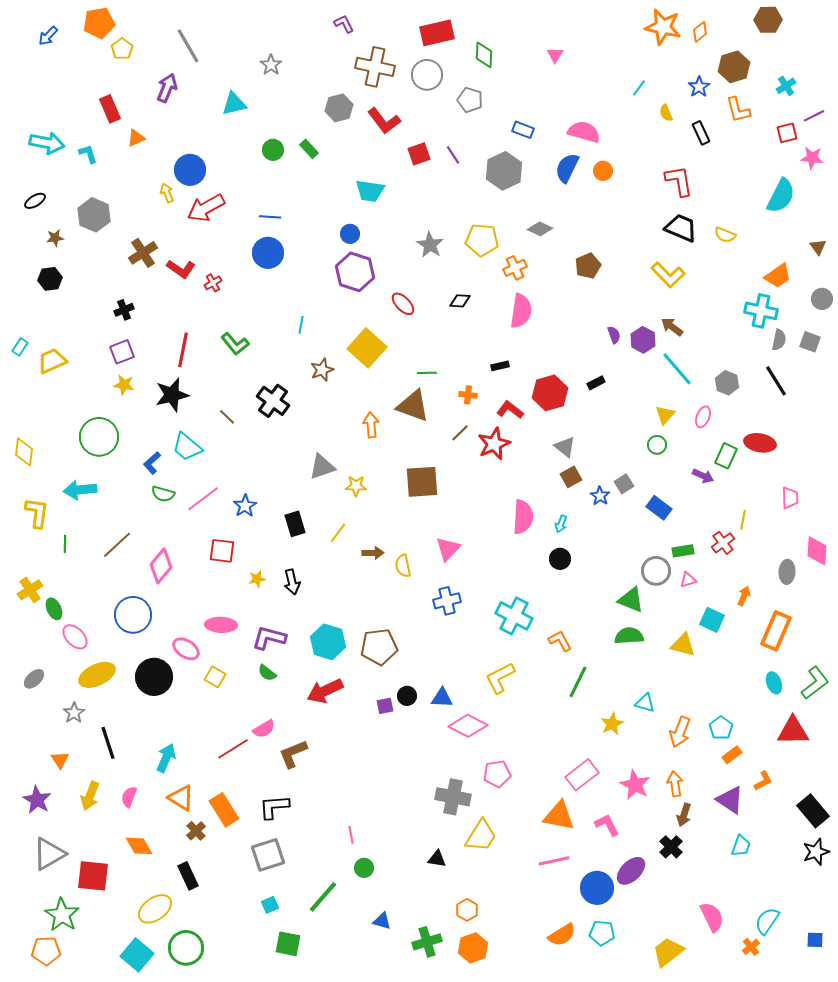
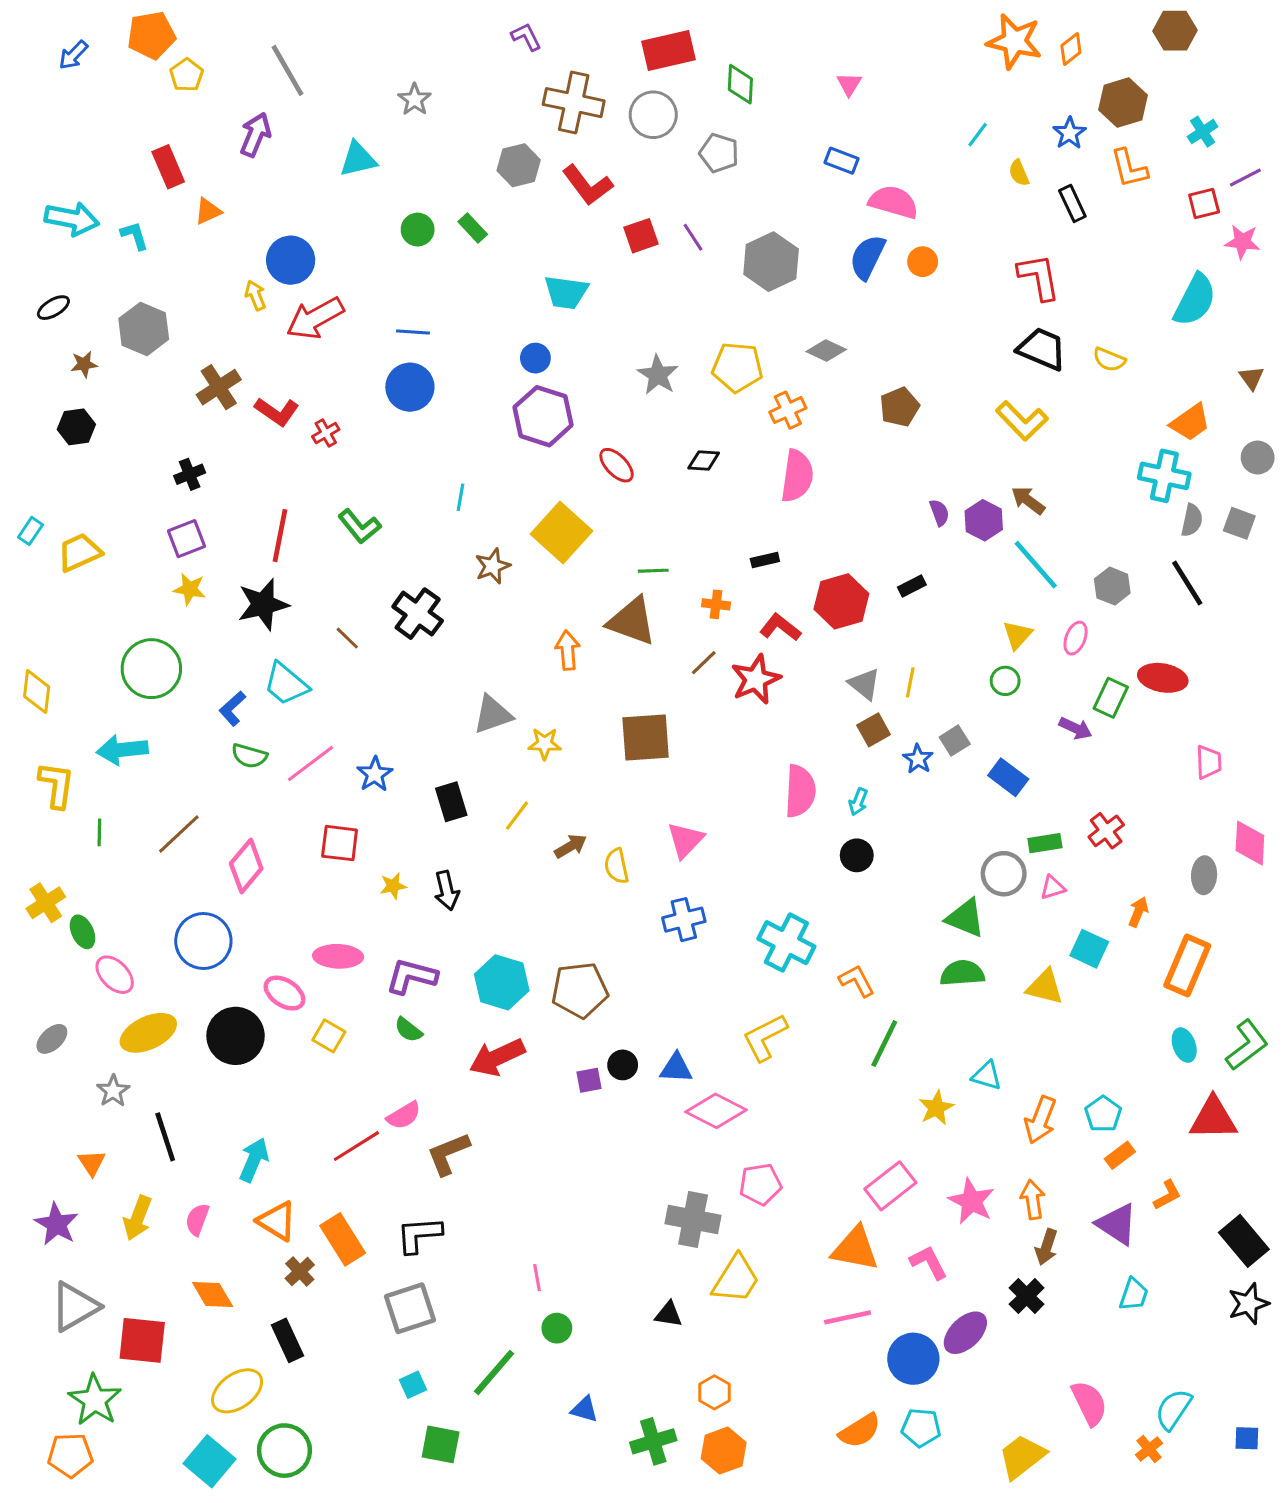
blue rectangle: (523, 130) -> (841, 161), moved
yellow line: (743, 520) -> (910, 682), moved
brown arrow: (373, 553) -> (571, 846), turned -30

